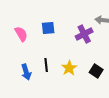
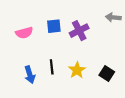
pink semicircle: (21, 34) -> (24, 33), turned 105
purple cross: (84, 34) -> (79, 31), moved

